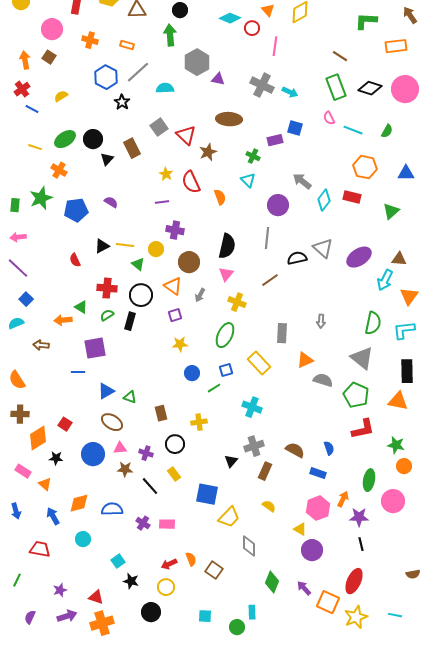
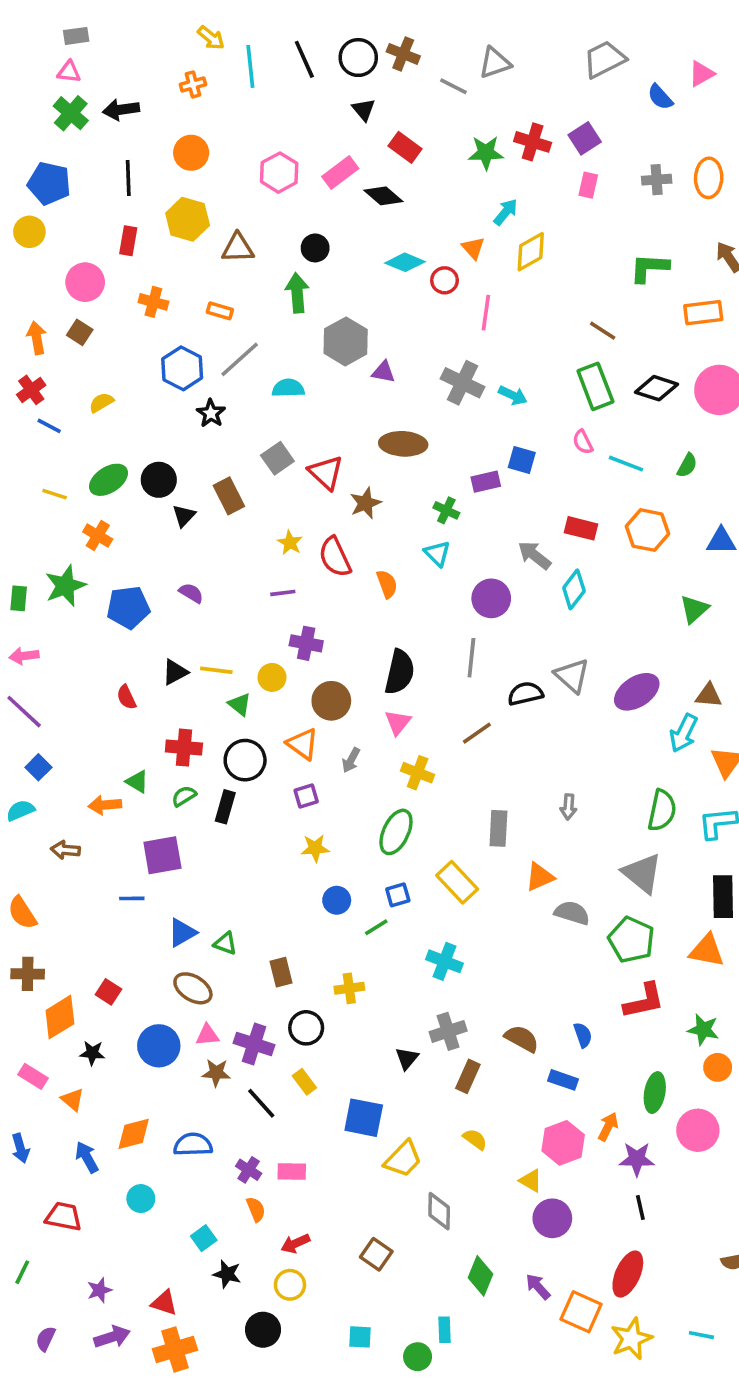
red rectangle: (352, 197) -> (581, 528), moved
purple cross: (146, 453) -> (254, 1044), size x1.5
orange semicircle: (191, 559) -> (256, 1209), moved

